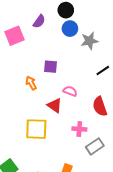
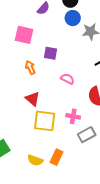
pink square: (15, 36) -> (24, 35), moved, turned 30
red triangle: (55, 105) -> (33, 99), moved
yellow square: (36, 129) -> (45, 121), moved

